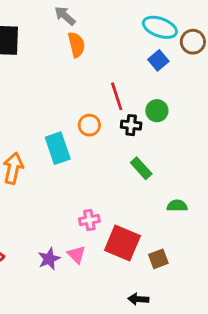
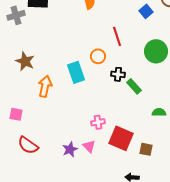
green circle: (157, 111) -> (156, 51), moved, size x1.5
black cross: (131, 125) -> (118, 74), moved
brown square: (158, 259) -> (146, 149), turned 32

